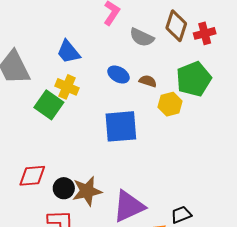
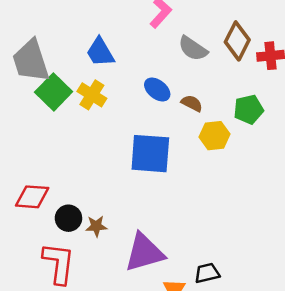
green pentagon: (194, 79) -> (248, 109), size x0.7
green square: (49, 105) -> (54, 92), moved
brown star: (87, 191) -> (96, 226), size x0.6

